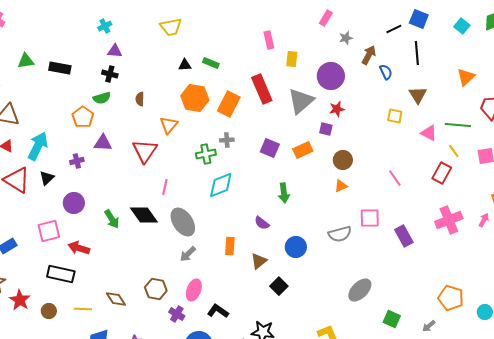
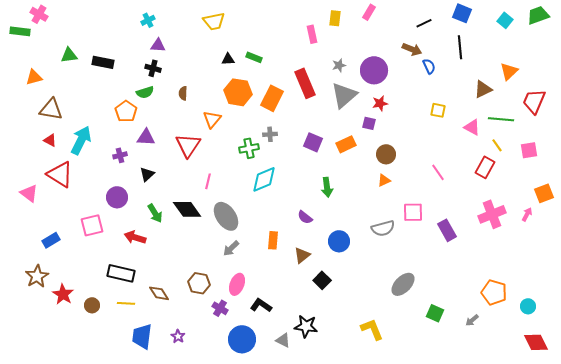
black line: (394, 29) -> (424, 23), moved
gray star: (346, 38) -> (339, 65), moved
brown arrow: (369, 55) -> (412, 49), turned 84
yellow rectangle: (292, 59) -> (335, 18), moved
brown triangle: (418, 95) -> (483, 89), moved, turned 36
black triangle: (47, 178) -> (147, 174), moved
red arrow: (79, 248) -> (135, 237), moved
black rectangle: (61, 274) -> (121, 273), moved

